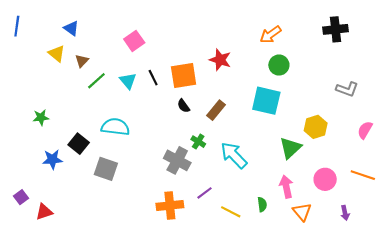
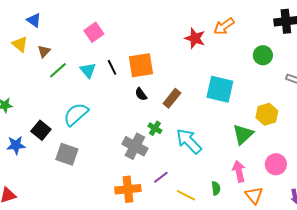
red star: (220, 60) -> (195, 38), moved
green circle: (279, 65) -> (263, 55), moved
cyan semicircle: (115, 127) -> (76, 114), turned -48

